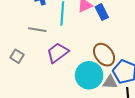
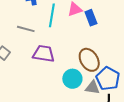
purple trapezoid: (58, 53) -> (44, 54), turned 40
cyan circle: (89, 75) -> (72, 79), size x0.7

